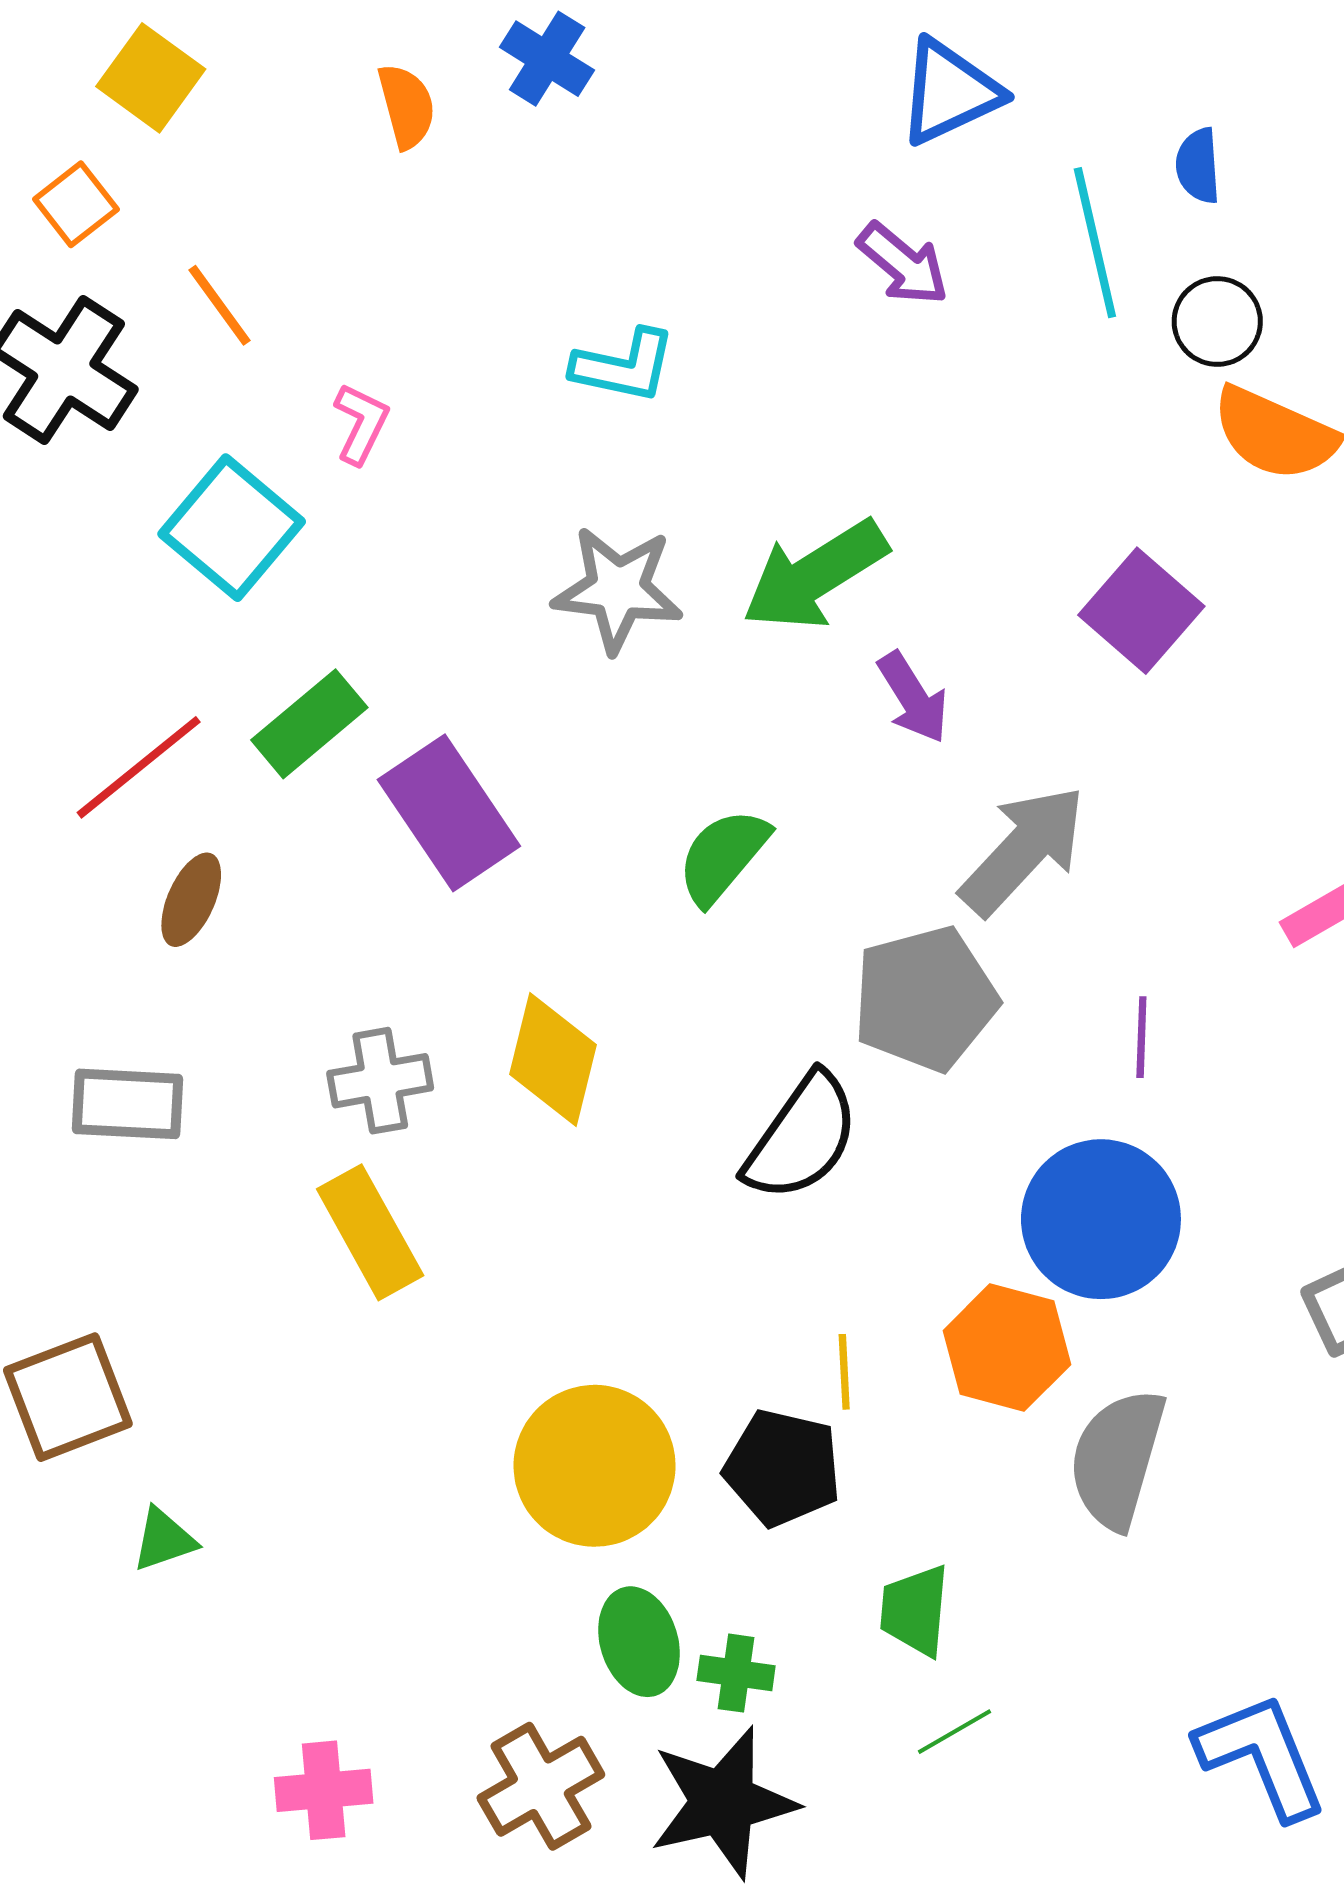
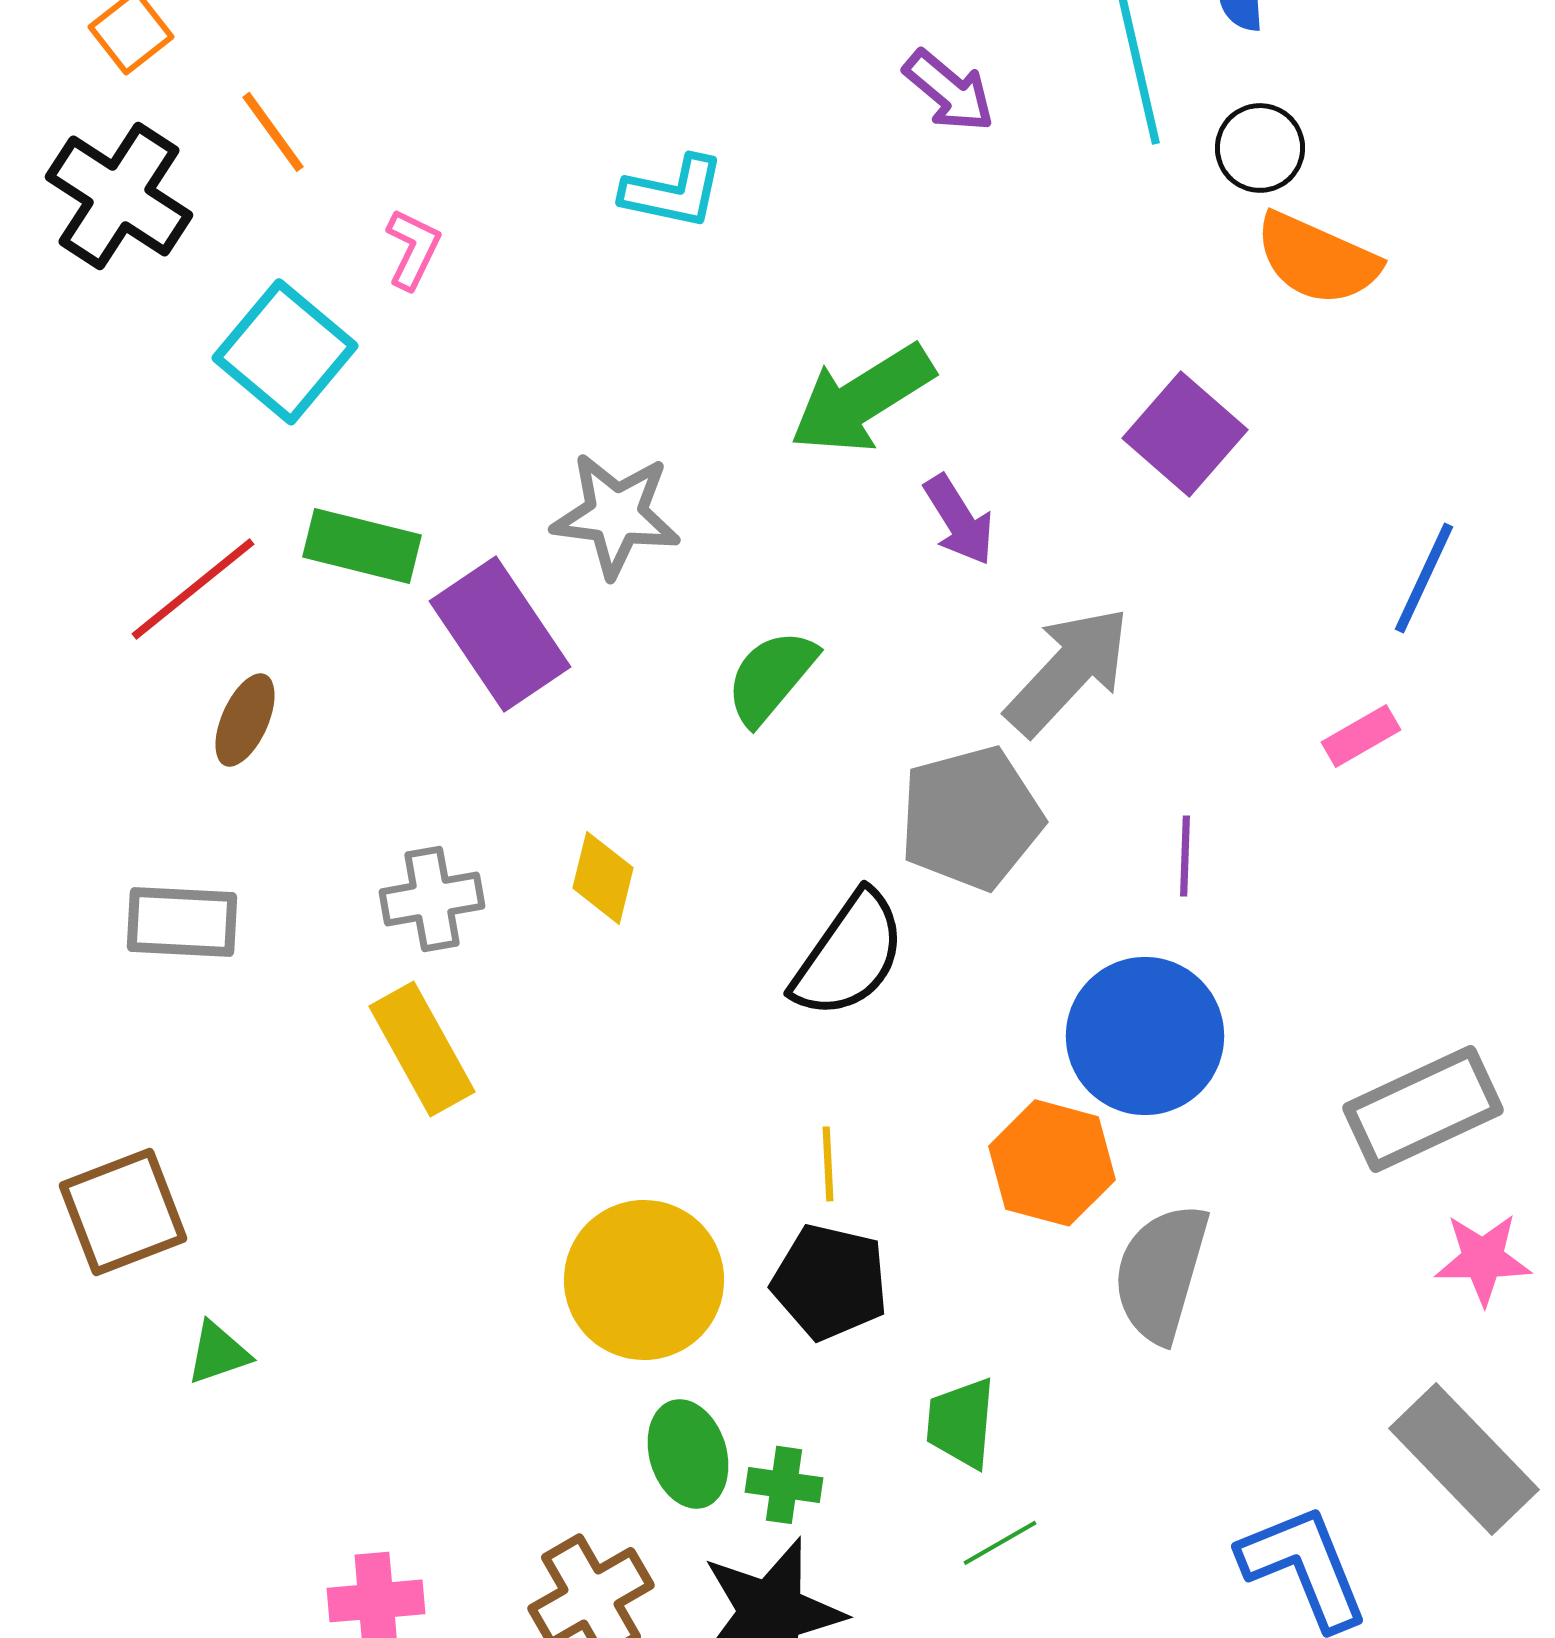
gray star: (618, 589) -> (616, 515), moved
green rectangle: (309, 724) -> (362, 546), turned 54
yellow diamond: (553, 1059) -> (603, 878), size x0.7
yellow line: (844, 1372) -> (828, 1164), moved

